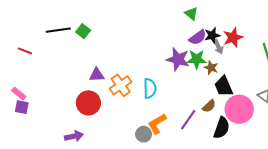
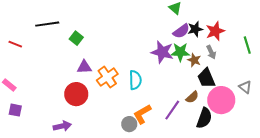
green square: (83, 31) -> (76, 38), moved
gray arrow: (218, 47) -> (211, 52), moved
purple square: (22, 107) -> (15, 110), moved

